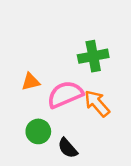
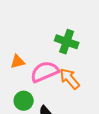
green cross: (93, 56) -> (67, 42), turned 30

